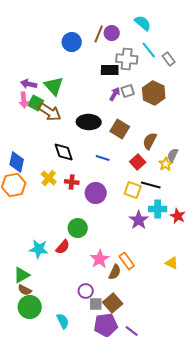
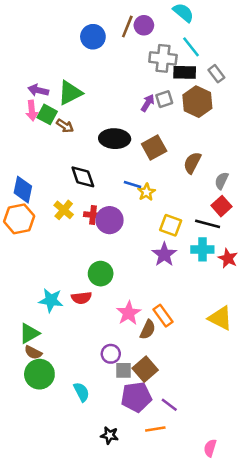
gray rectangle: (169, 59) -> (216, 74), moved
black rectangle: (110, 70) -> (185, 72), moved
green triangle: (54, 86) -> (70, 93), turned 45
brown arrow: (50, 112) -> (65, 126), size x0.6
brown square: (120, 129) -> (154, 148), turned 30
red square: (138, 162) -> (222, 206), moved
yellow star: (166, 164) -> (146, 192), moved
black line: (151, 185) -> (208, 224), moved
purple circle: (96, 193) -> (110, 220), moved
purple star: (139, 220) -> (164, 254), moved
red semicircle: (63, 247) -> (81, 298), turned 42
yellow triangle: (172, 263) -> (220, 318), size x1.5

